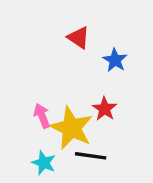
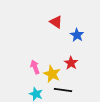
yellow star: (72, 128) -> (52, 74), size x0.7

